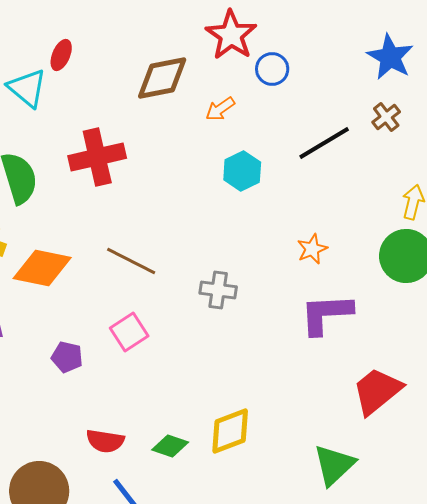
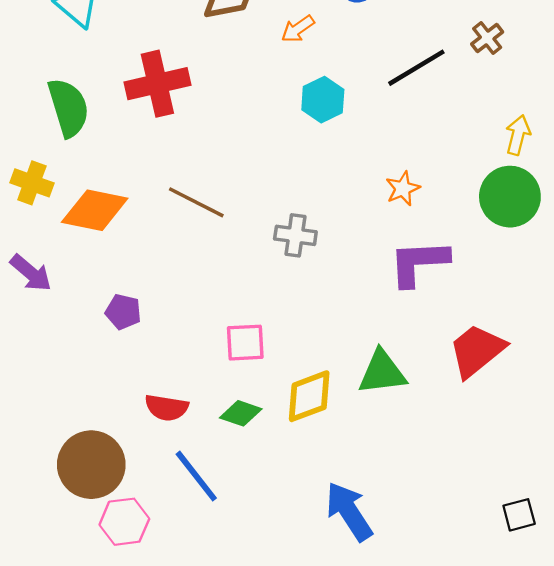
pink square: (129, 332) -> (245, 343), moved, turned 30
green triangle: (334, 465) -> (382, 372), moved, turned 36

